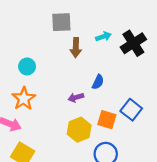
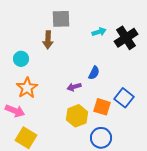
brown arrow: (76, 48) -> (48, 40), moved
cyan circle: (27, 66) -> (21, 59), moved

